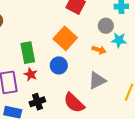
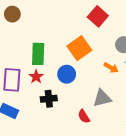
black cross: (37, 102) -> (49, 99), moved
red semicircle: (74, 103) -> (84, 116), moved, size x0.6

